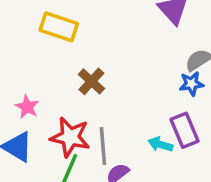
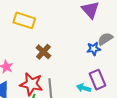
blue star: (191, 84) -> (94, 49), moved

